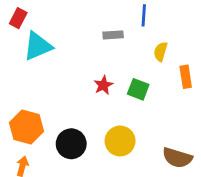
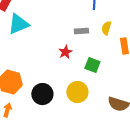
gray rectangle: (113, 35) -> (81, 31), moved
green square: (138, 89) -> (92, 65), moved

